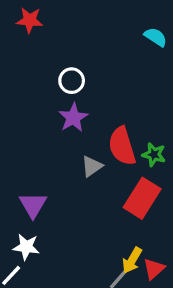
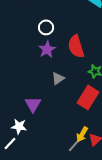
red semicircle: (122, 146) -> (76, 46), moved
purple triangle: (33, 205) -> (33, 104), moved

